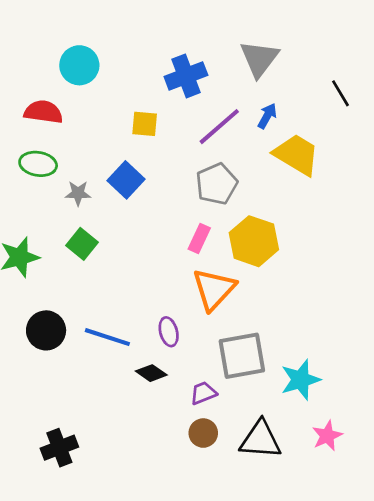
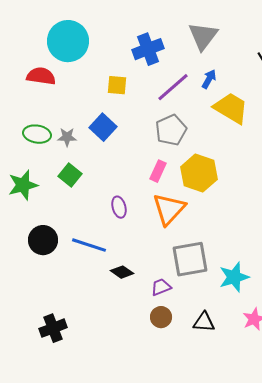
cyan circle: (79, 65) -> (68, 41), size x1.4
green ellipse: (38, 164) -> (37, 134), moved
purple ellipse: (169, 332) -> (119, 207), moved
black triangle: (261, 440) -> (204, 322), size x0.7

